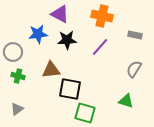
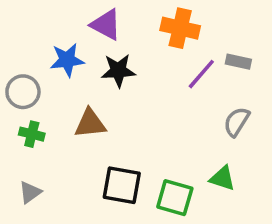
purple line: (100, 47) -> (201, 74), moved
black square: (70, 89) -> (122, 185), moved
green square: (85, 113) -> (175, 198), moved

